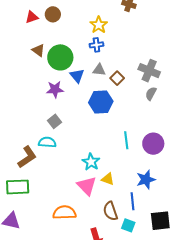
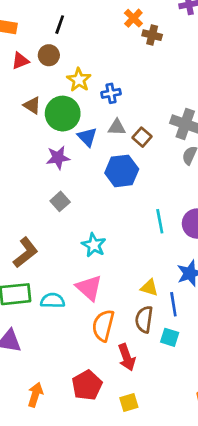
yellow star: (99, 25) -> (79, 80), moved
cyan semicircle: (47, 142) -> (53, 301), moved
cyan star: (91, 162) -> (94, 245), moved
yellow triangle: (108, 179) -> (149, 288), moved
pink triangle: (87, 186) -> (89, 288), moved
brown semicircle: (110, 211) -> (144, 319), turned 30
orange semicircle: (64, 213) -> (103, 326), moved, turned -70

